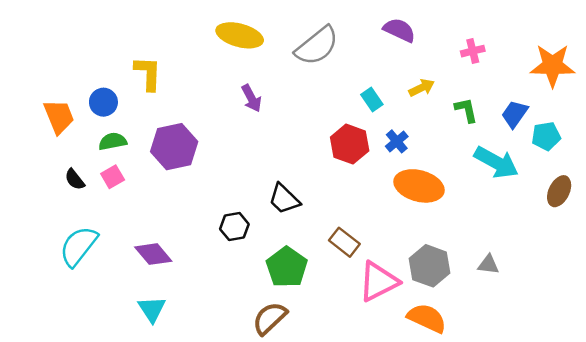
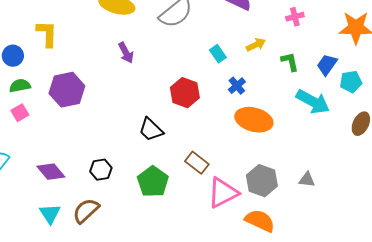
red hexagon: (350, 144) -> (185, 93), moved
black hexagon: (234, 227) -> (101, 170), moved
brown semicircle: (270, 318) -> (86, 211), moved

